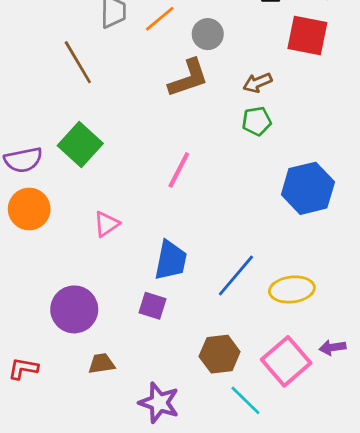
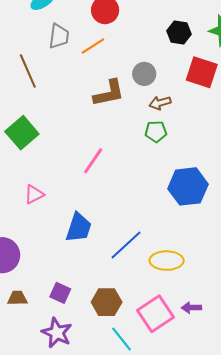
gray circle: (208, 34) -> (144, 74), moved
purple square: (153, 306) -> (60, 293), moved

